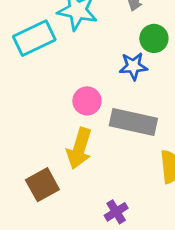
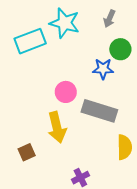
yellow arrow: (79, 148) -> (57, 127), turned -36
brown square: (42, 185) -> (27, 152), size x0.7

